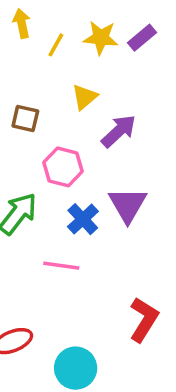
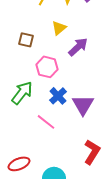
purple triangle: (128, 205) -> (83, 105), moved
pink line: (61, 266) -> (46, 122), turned 30

